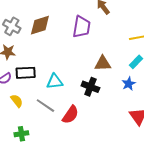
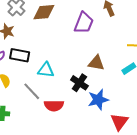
blue star: (129, 84) -> (98, 100), moved, size x1.5
red semicircle: (70, 115) -> (54, 106), turned 42

